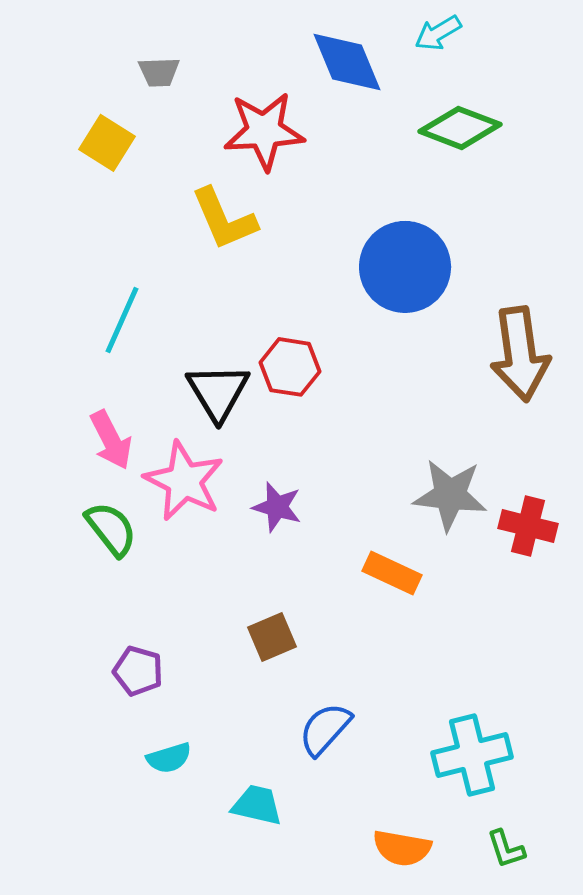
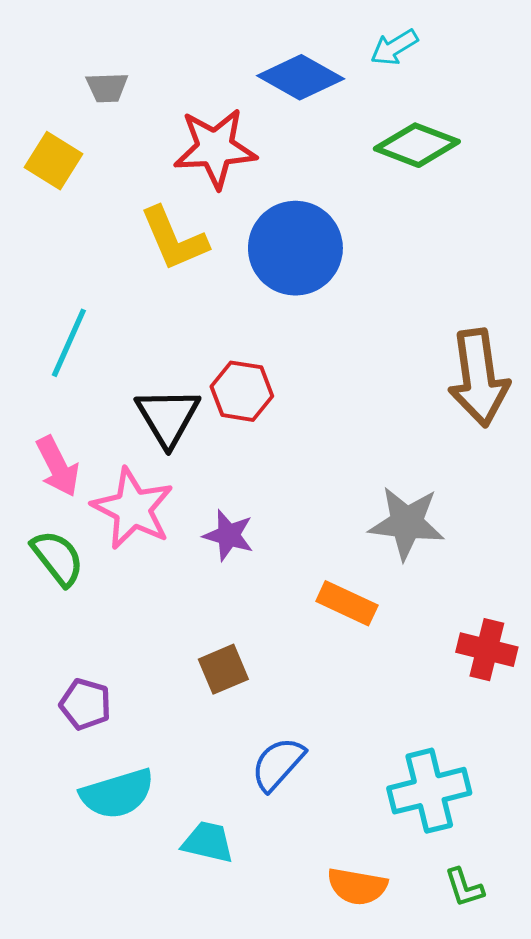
blue diamond: (347, 62) -> (301, 77), turned -38
blue circle: (405, 267) -> (295, 248), moved
red cross: (528, 526) -> (487, 650), moved
cyan semicircle: (169, 758) -> (117, 794), size x1.6

